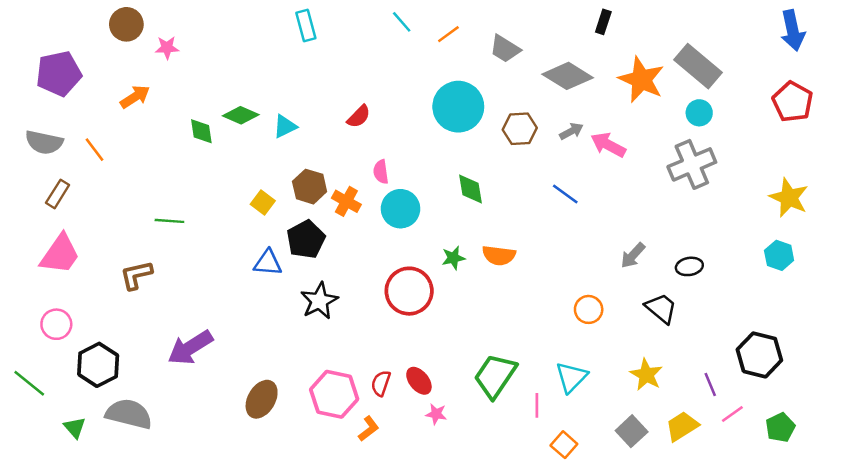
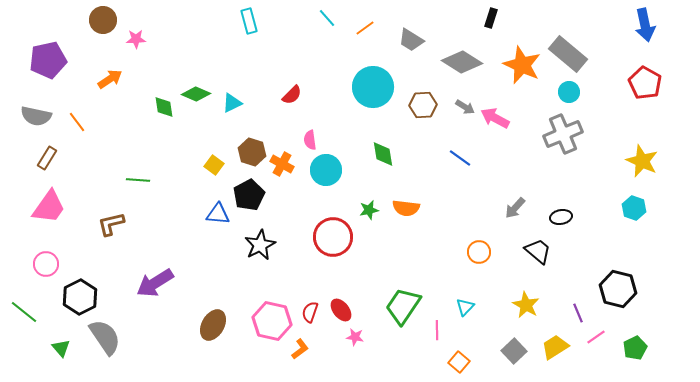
gray arrow: (571, 131) -> (465, 107), turned 60
cyan triangle: (571, 377) -> (465, 307), size x0.7
gray semicircle: (129, 414) -> (105, 337), turned 42

